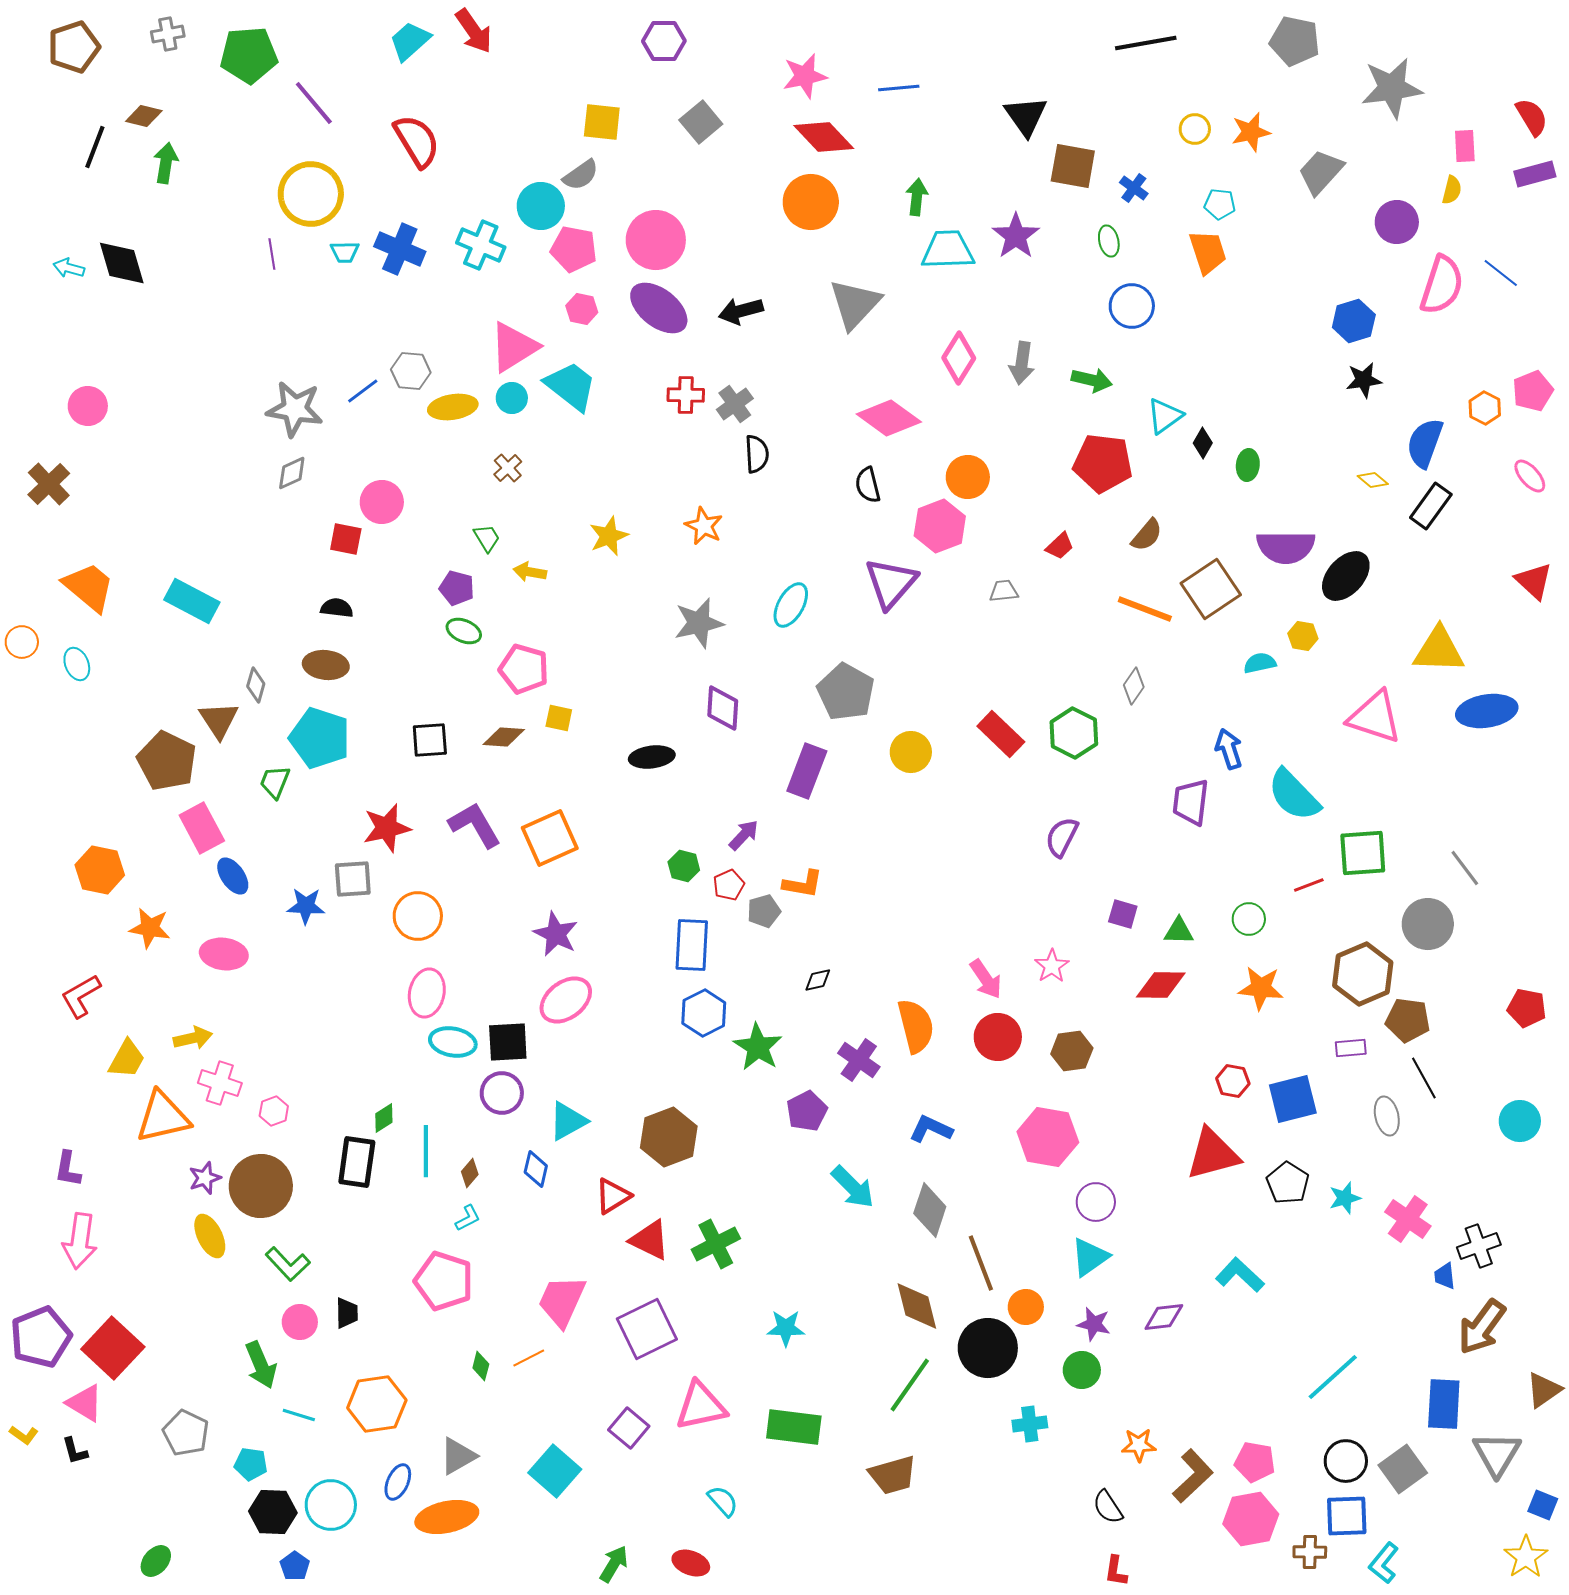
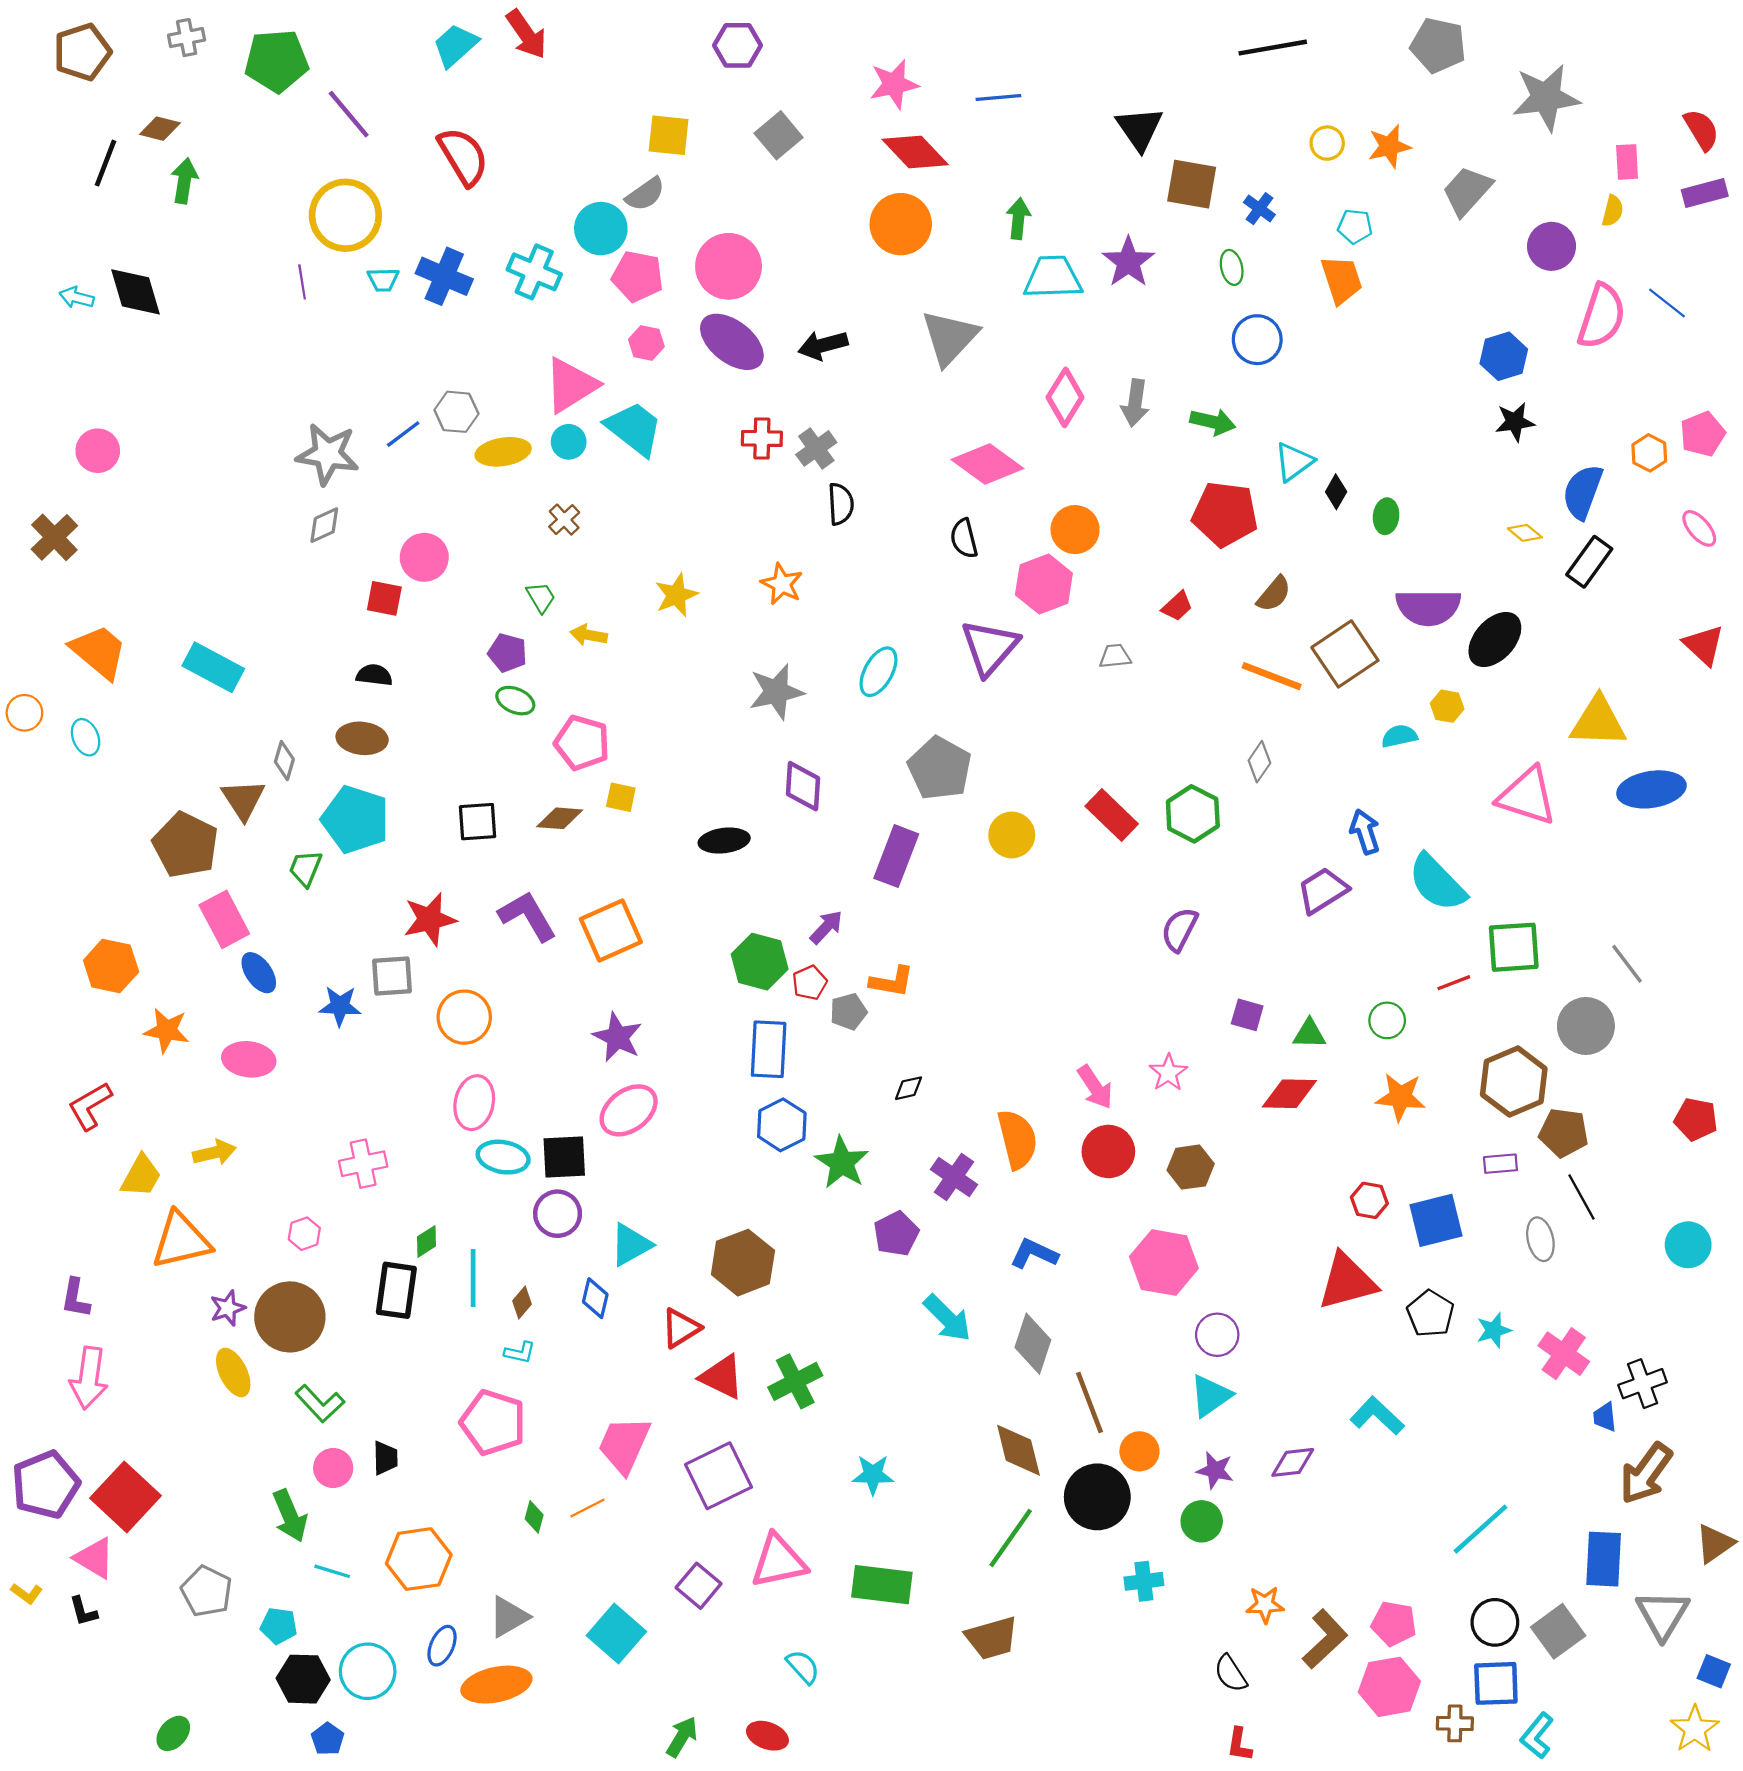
purple trapezoid: (1191, 802) -> (1323, 890), turned 51
green hexagon: (684, 866) -> (760, 962), size x1.6
pink cross: (220, 1083) -> (363, 1164), moved, turned -30
cyan L-shape: (468, 1218) -> (520, 1353), turned 40

